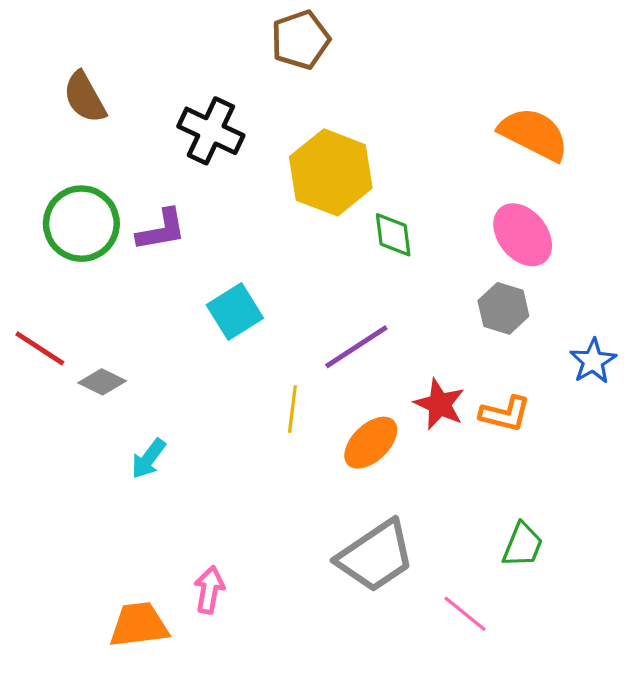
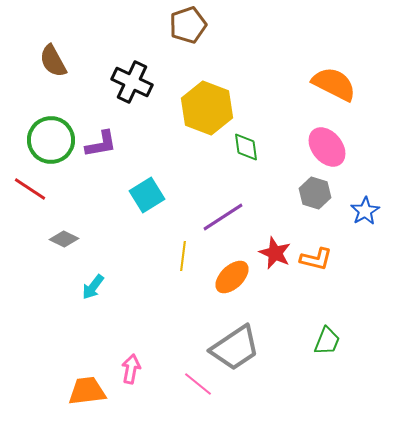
red line: (40, 348) -> (30, 189), moved
blue star: (593, 361) -> (365, 211), moved
pink line: (465, 614) -> (198, 384), moved

